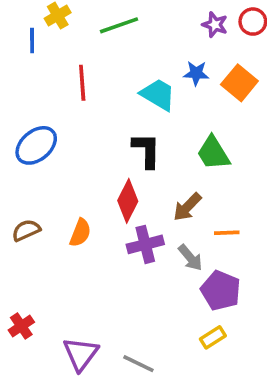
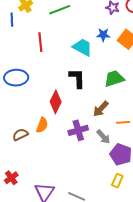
blue ellipse: (36, 145) -> (16, 78), turned 40
green trapezoid: (213, 153) -> (114, 79), turned 105
red diamond: (128, 201) -> (56, 102), moved
brown semicircle: (26, 230) -> (20, 135), moved
yellow rectangle: (213, 337) -> (117, 181), turned -32

